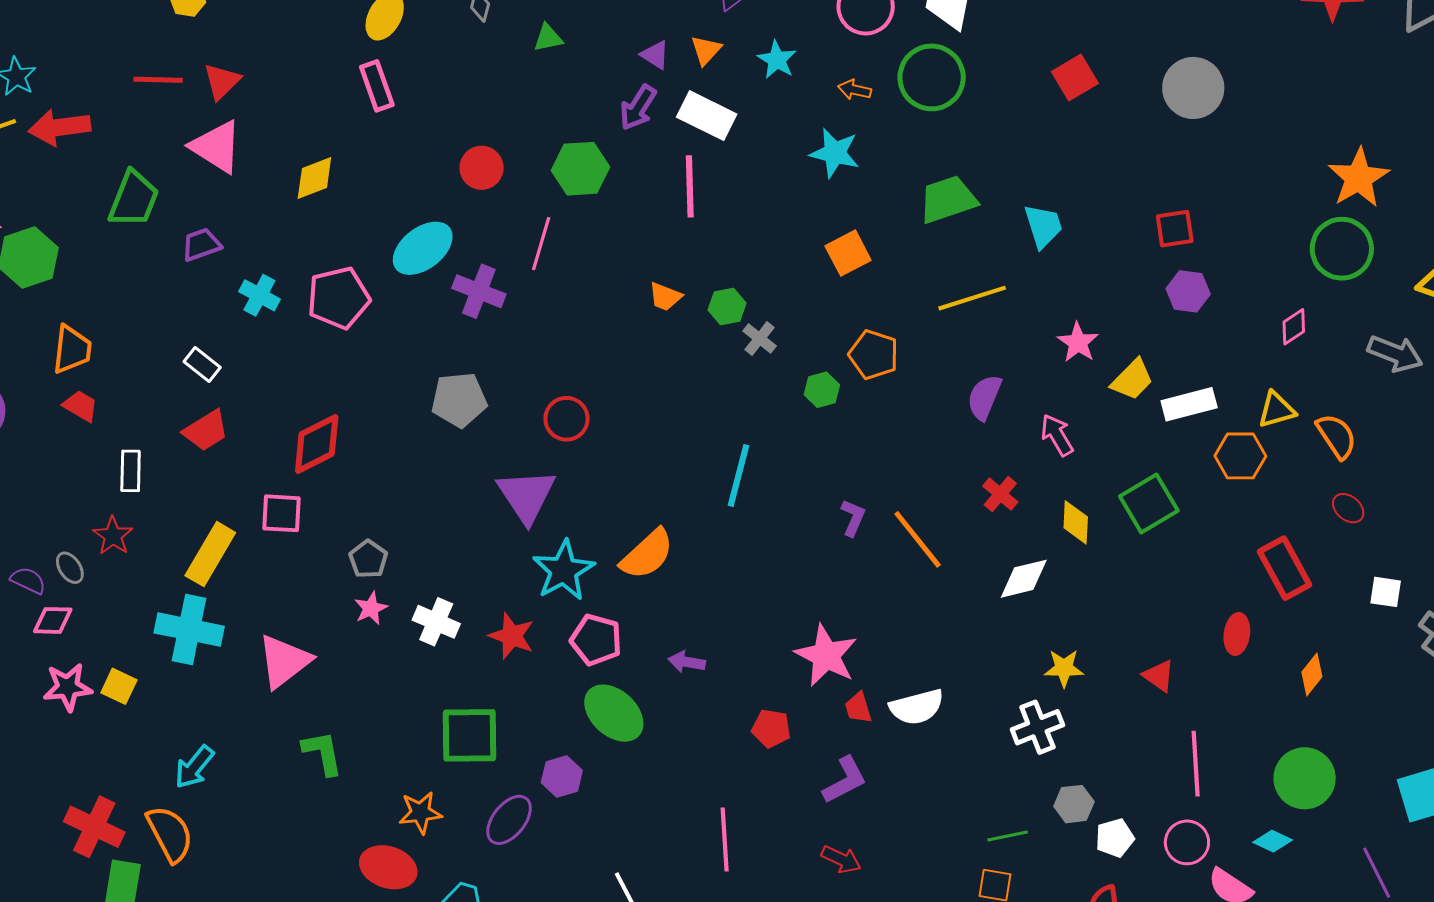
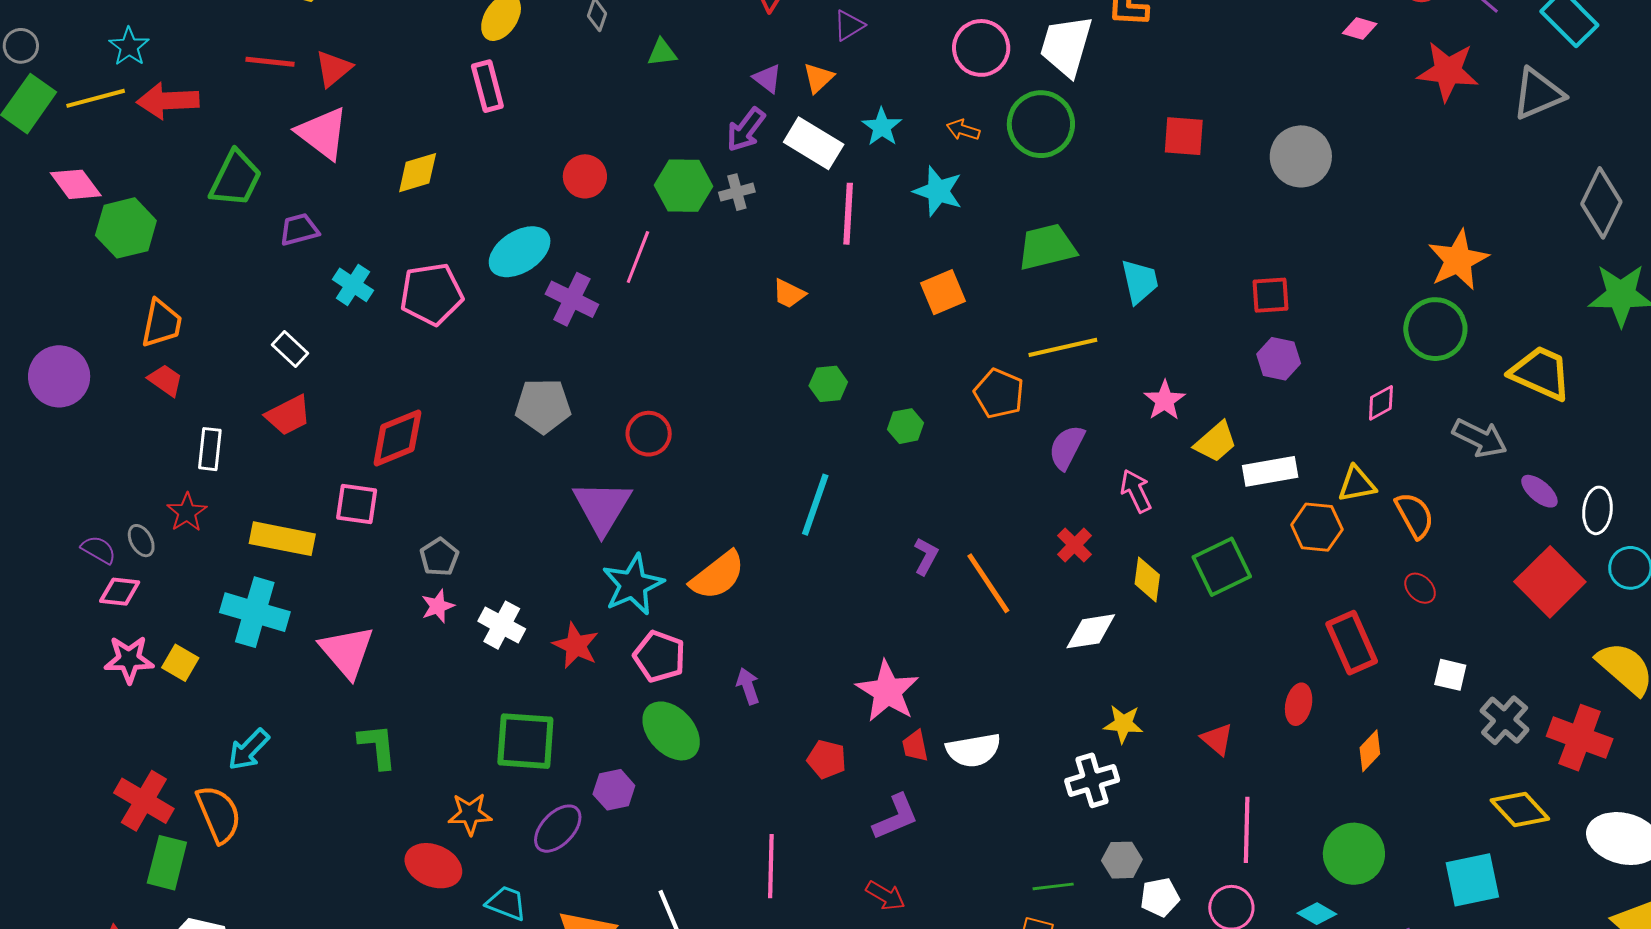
cyan star: (777, 60) -> (882, 127), moved
red square: (1075, 78) -> (1184, 136), turned 30
pink line: (690, 186) -> (848, 214), moved
orange trapezoid: (665, 297) -> (789, 294), moved
green hexagon: (727, 307) -> (828, 384), moved
gray cross: (760, 339) -> (737, 192), moved, turned 32
orange pentagon: (874, 355) -> (999, 393), moved
yellow rectangle: (210, 554) -> (282, 539), turned 66
pink triangle: (284, 661) -> (347, 652), turned -38
purple arrow: (687, 662) -> (748, 686), turned 57

